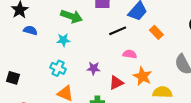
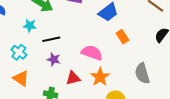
black line: (118, 31) -> (51, 39), moved
pink semicircle: (130, 54) -> (92, 53), size x1.5

